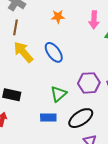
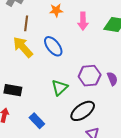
pink arrow: (94, 20) -> (83, 21), moved
brown line: (15, 27) -> (26, 23), moved
blue rectangle: (48, 117) -> (37, 121), moved, turned 49

